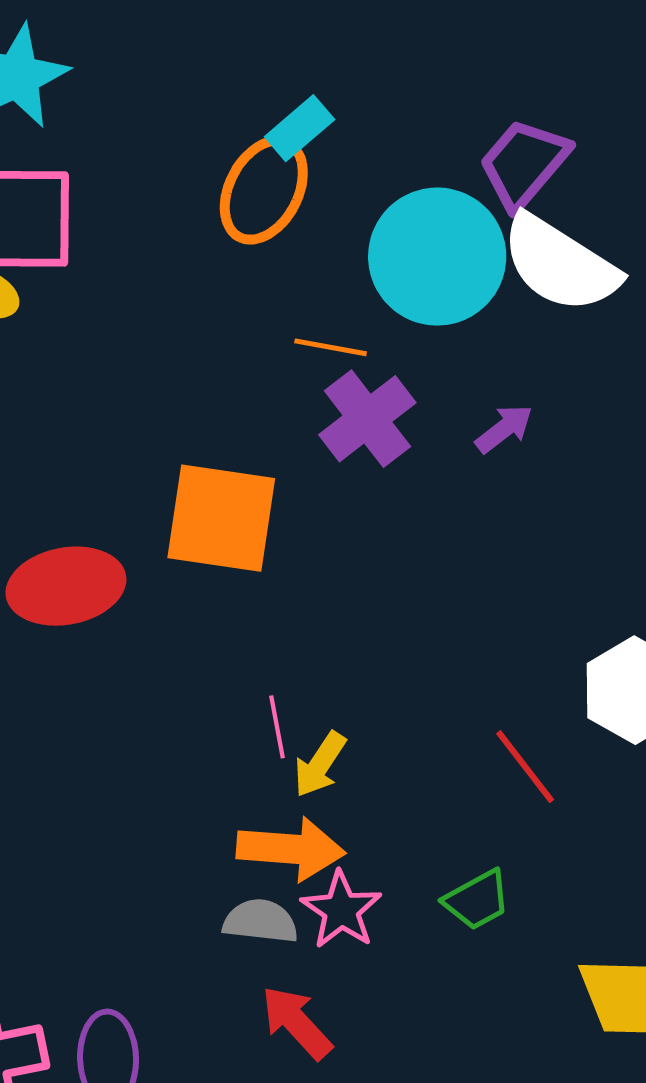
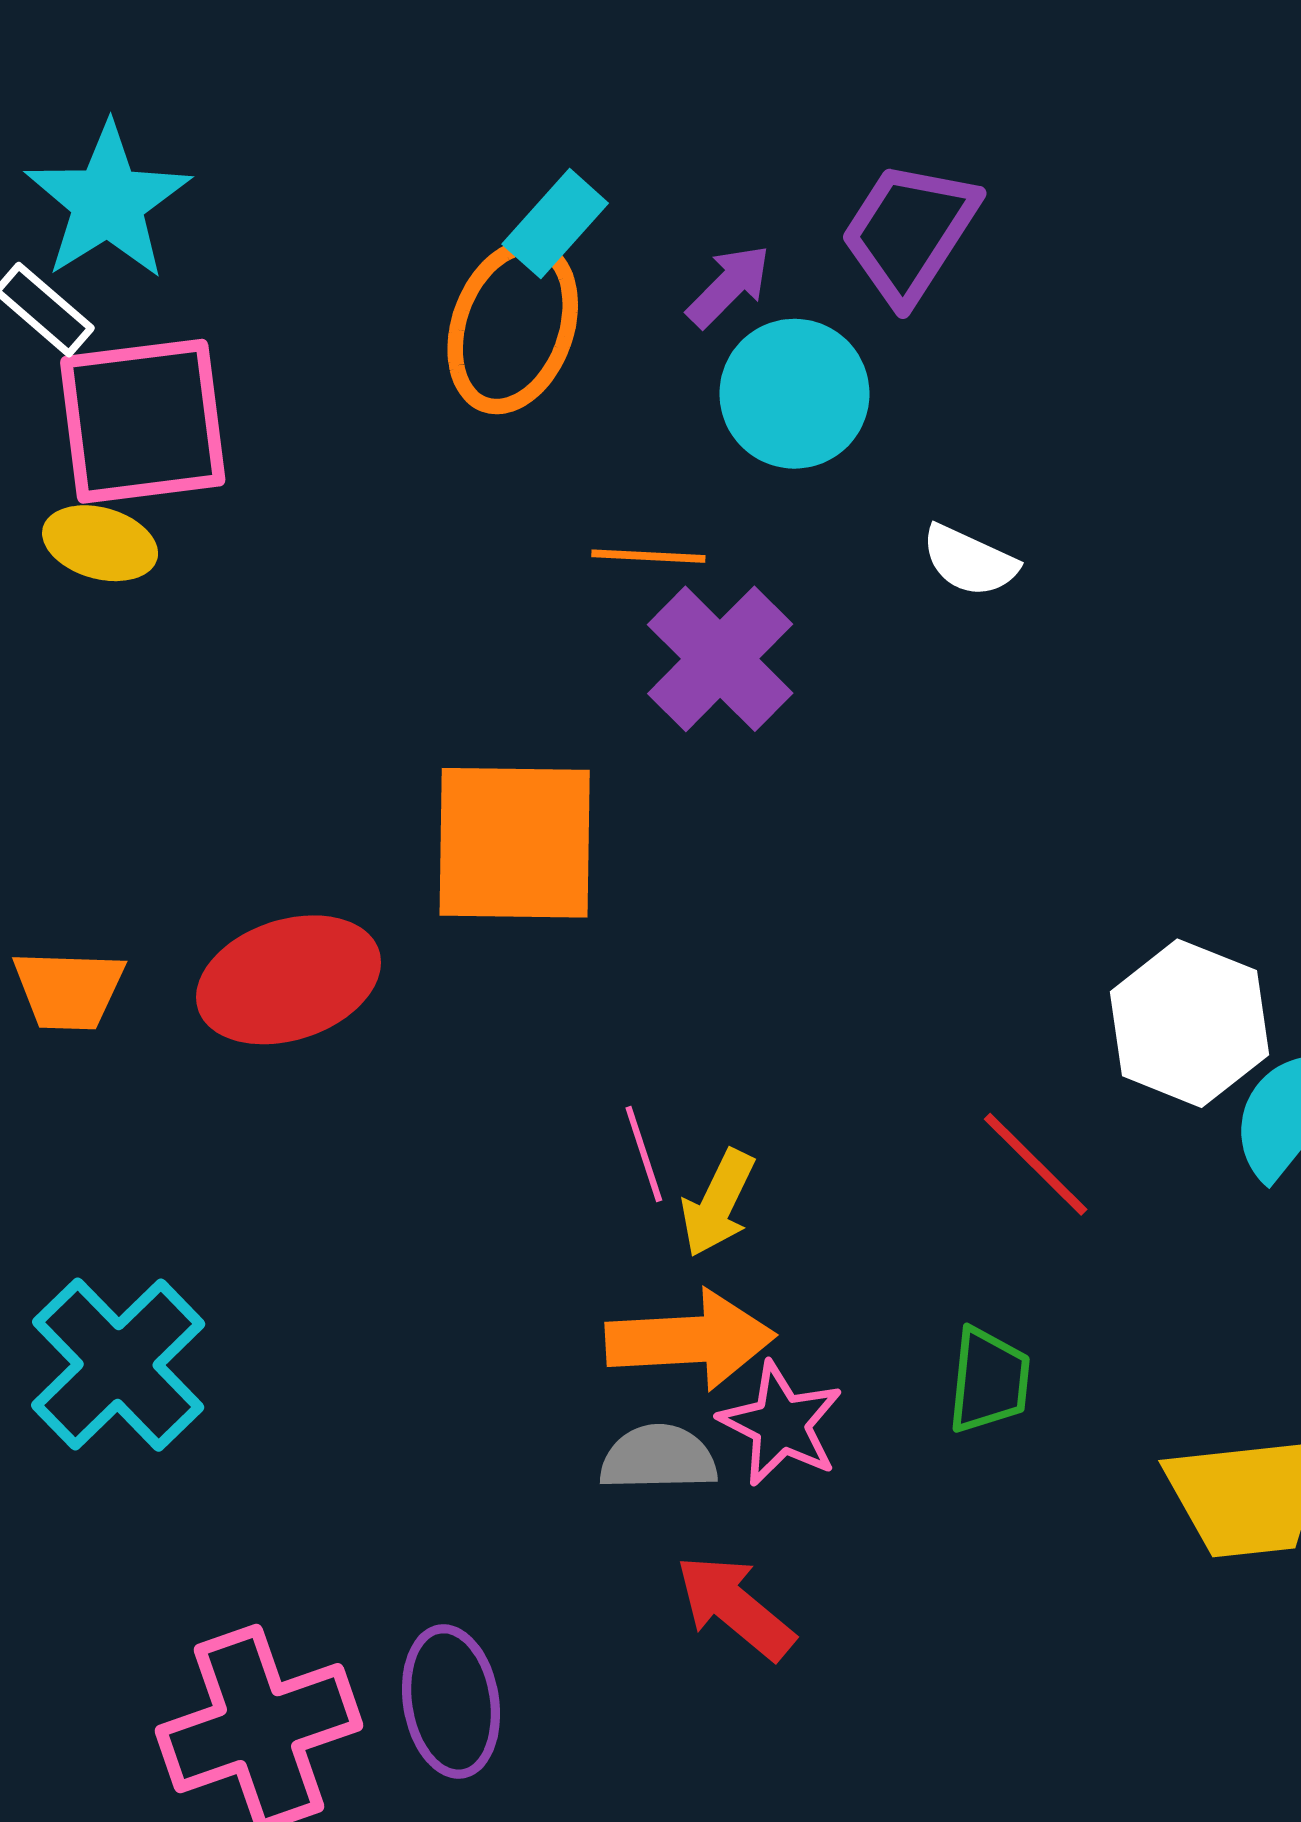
cyan circle: (437, 257) -> (794, 394), size x0.7
white semicircle: (560, 264) -> (969, 561), moved, size x0.5
purple arrow: (504, 429) -> (729, 286), moved
green trapezoid: (477, 900) -> (989, 1380), turned -48

